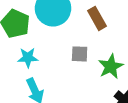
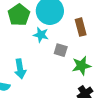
cyan star: (28, 58) -> (41, 35), moved

